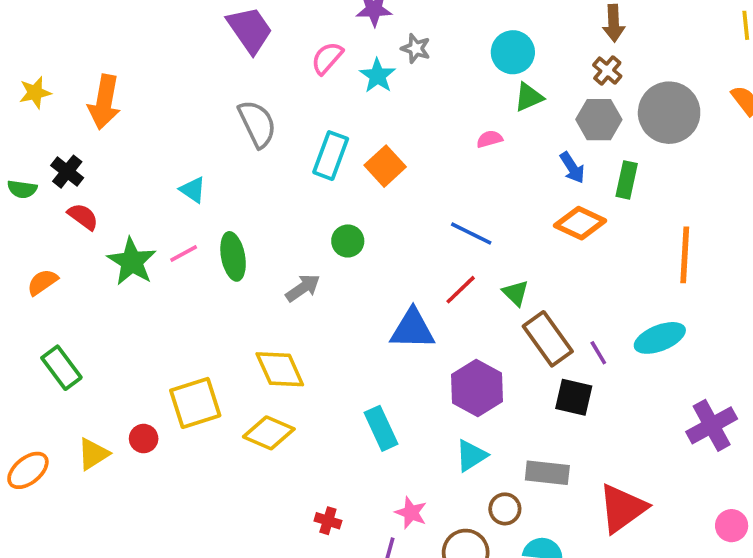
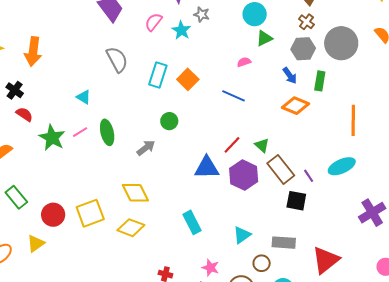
blue line: (471, 233) -> (234, 96), moved
purple hexagon: (477, 388) -> (244, 175), moved
red circle: (144, 439) -> (53, 215), moved, size x1.5

